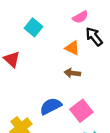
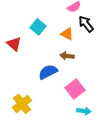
cyan square: (34, 27) -> (38, 27), moved
blue semicircle: (51, 106) -> (48, 72), moved

